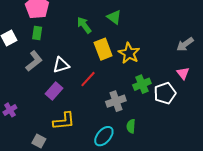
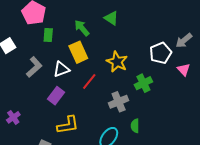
green rectangle: (37, 33) -> (48, 35), moved
yellow rectangle: (103, 49) -> (78, 52), moved
yellow star: (129, 53) -> (117, 62), moved
white pentagon: (165, 93) -> (161, 53), moved

